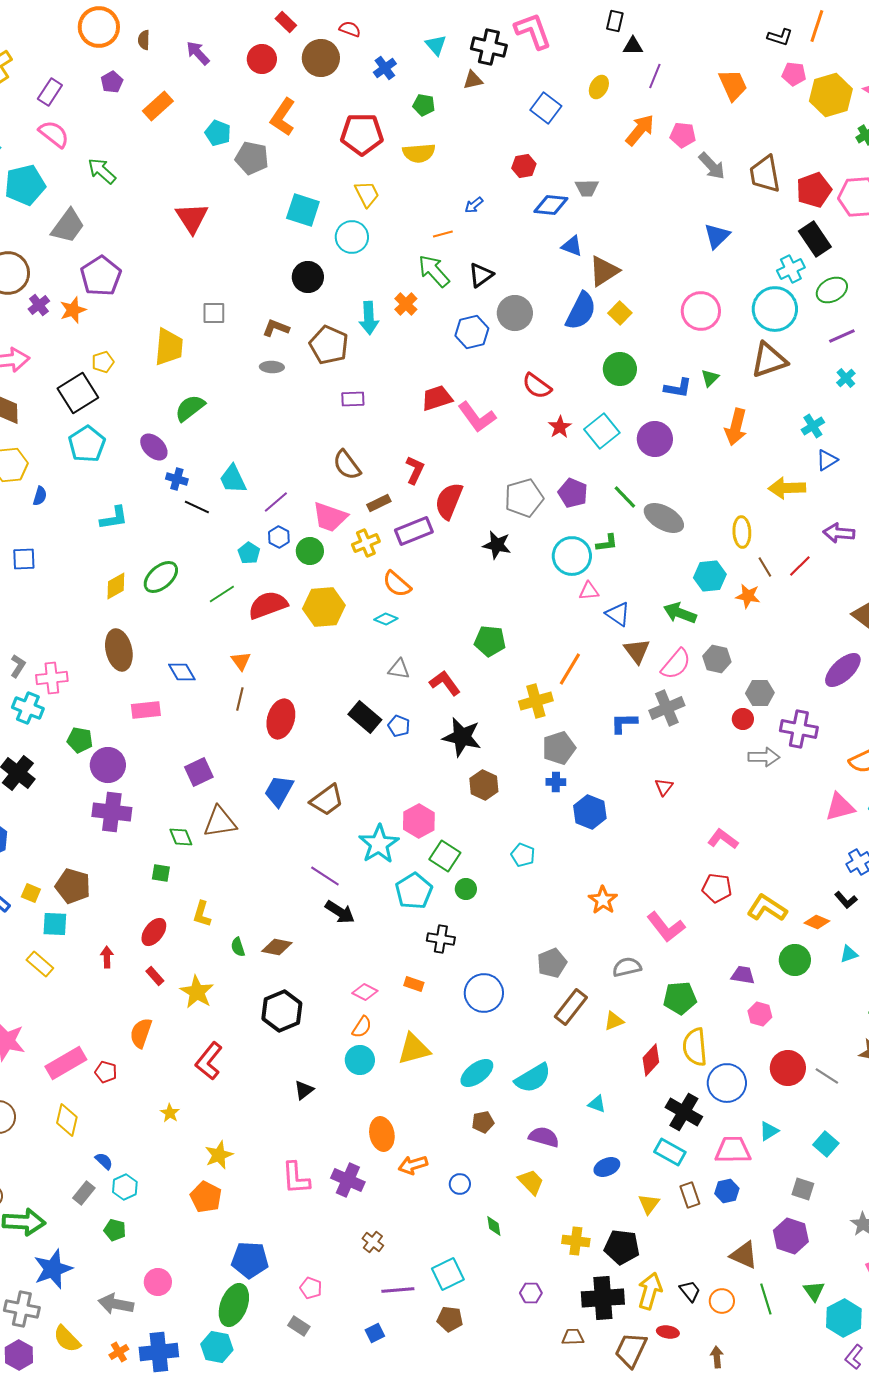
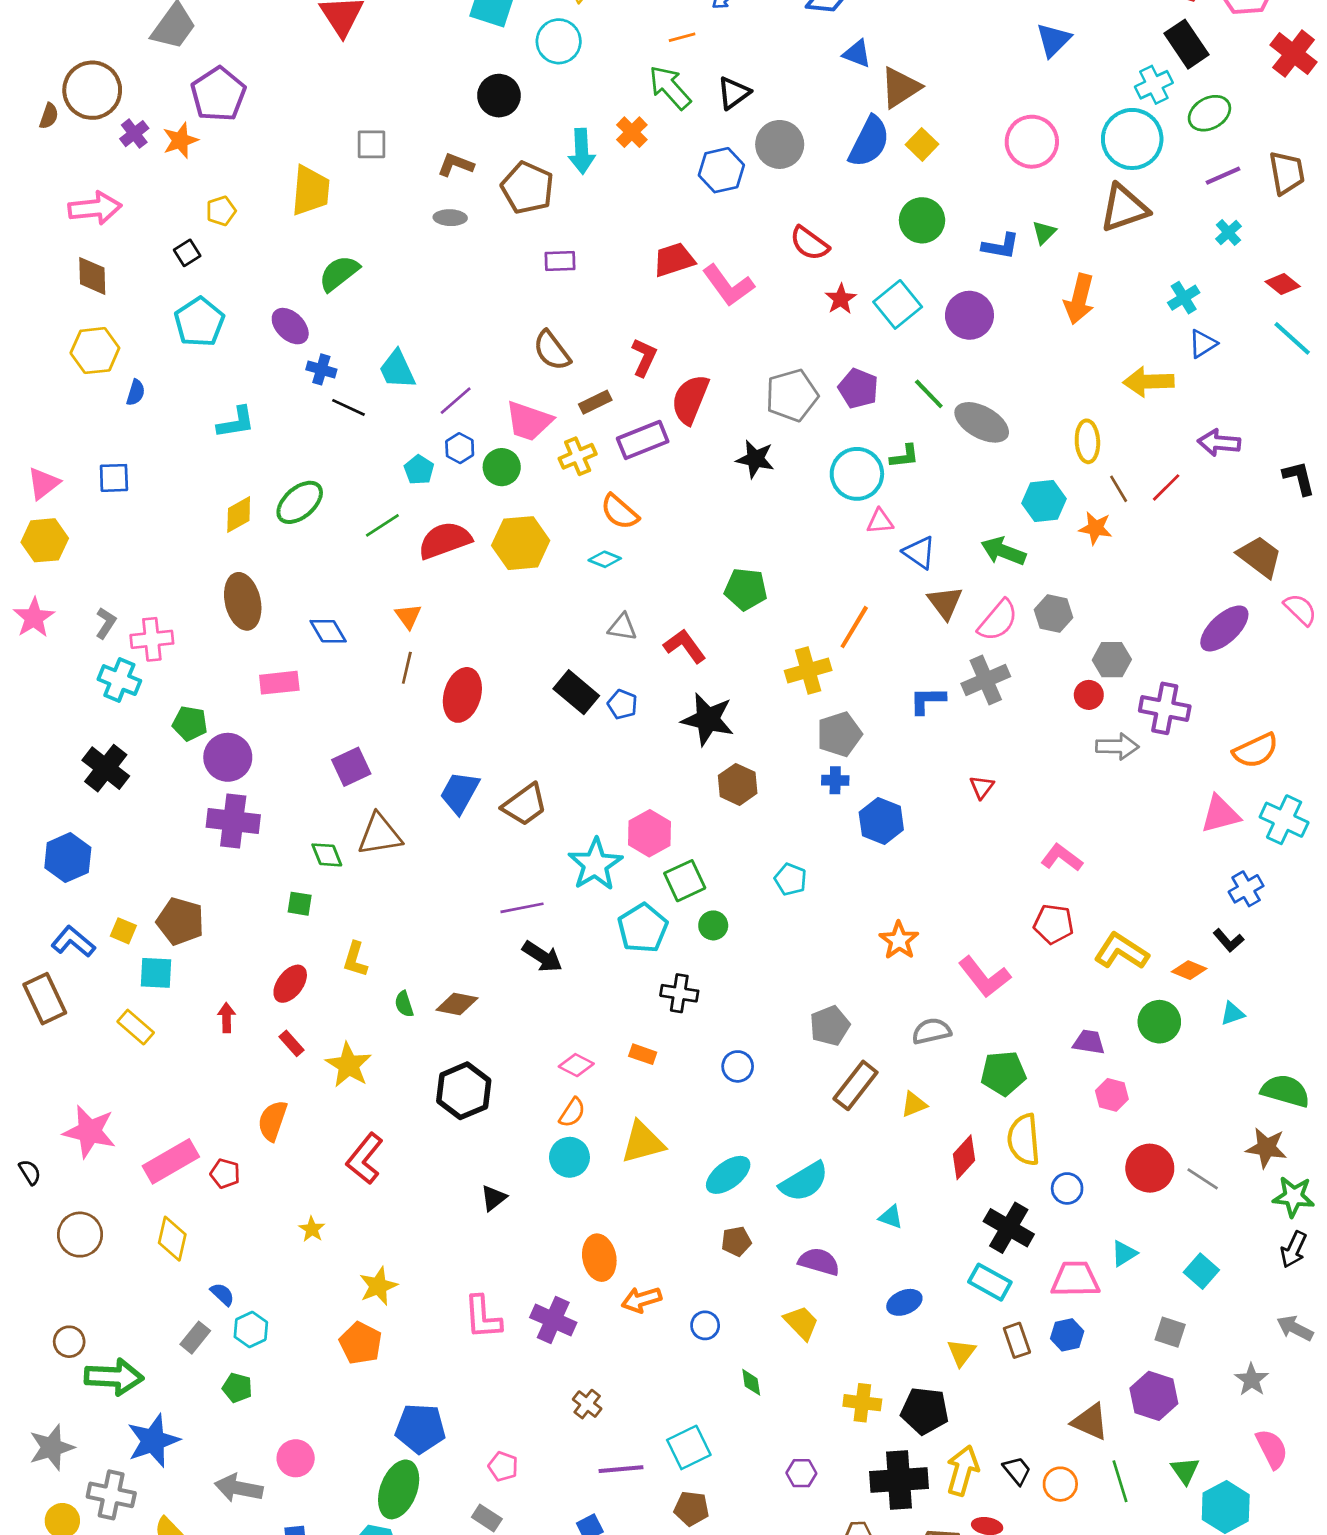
black square: (78, 393) -> (187, 253), size x0.5
green square: (445, 856) -> (685, 881), turned 32
purple line: (325, 876) -> (522, 908), turned -44
blue circle: (484, 993) -> (738, 1066), size x0.6
blue circle: (727, 1083) -> (1067, 1188), size x0.6

